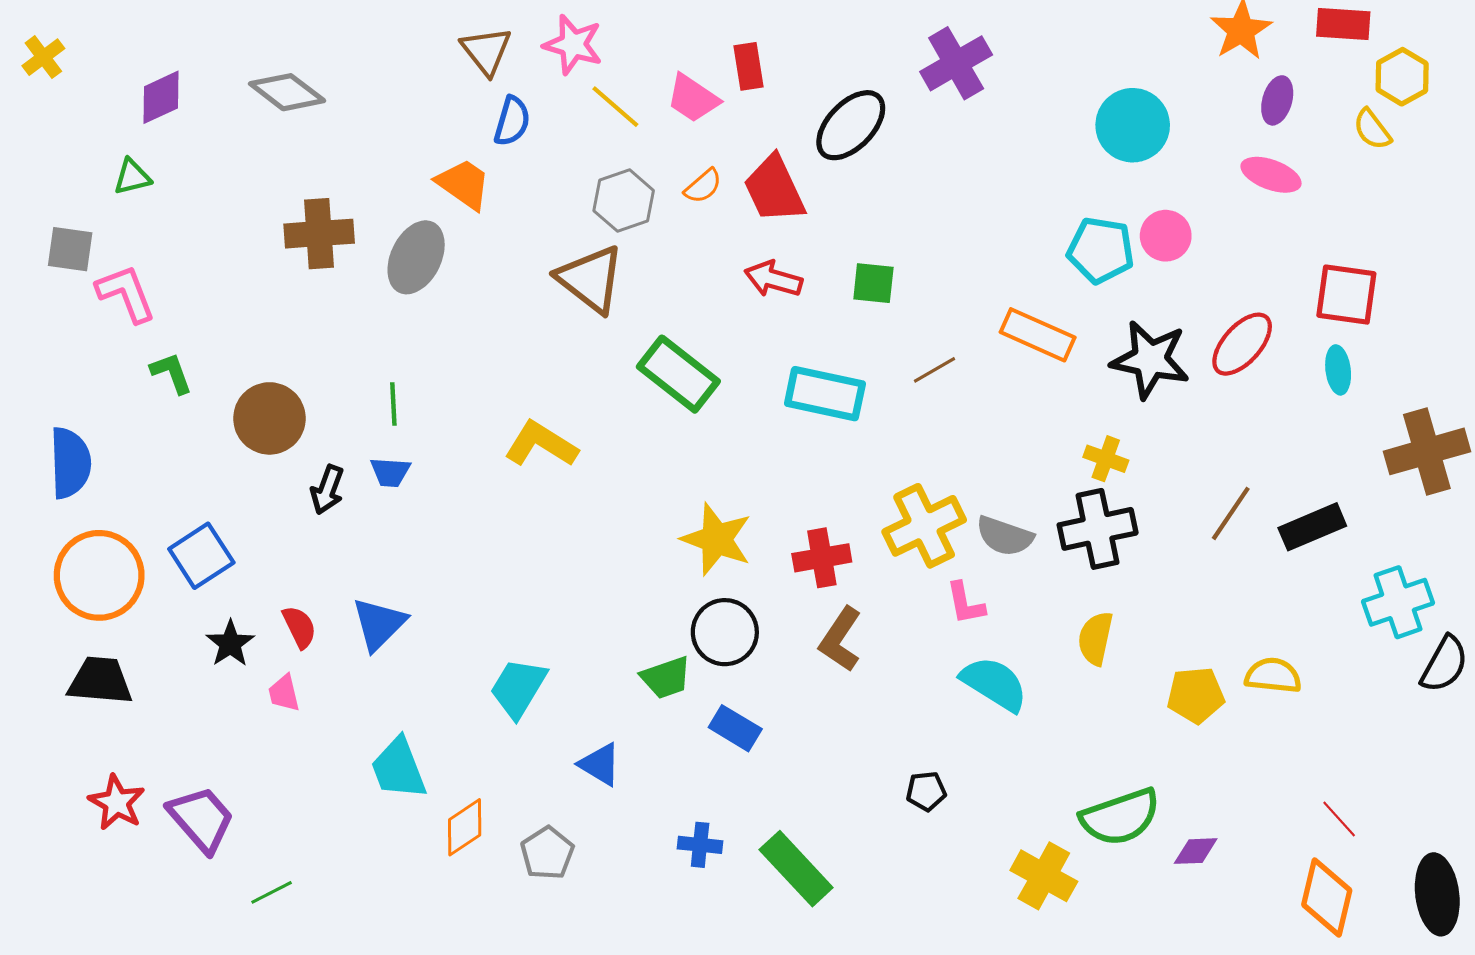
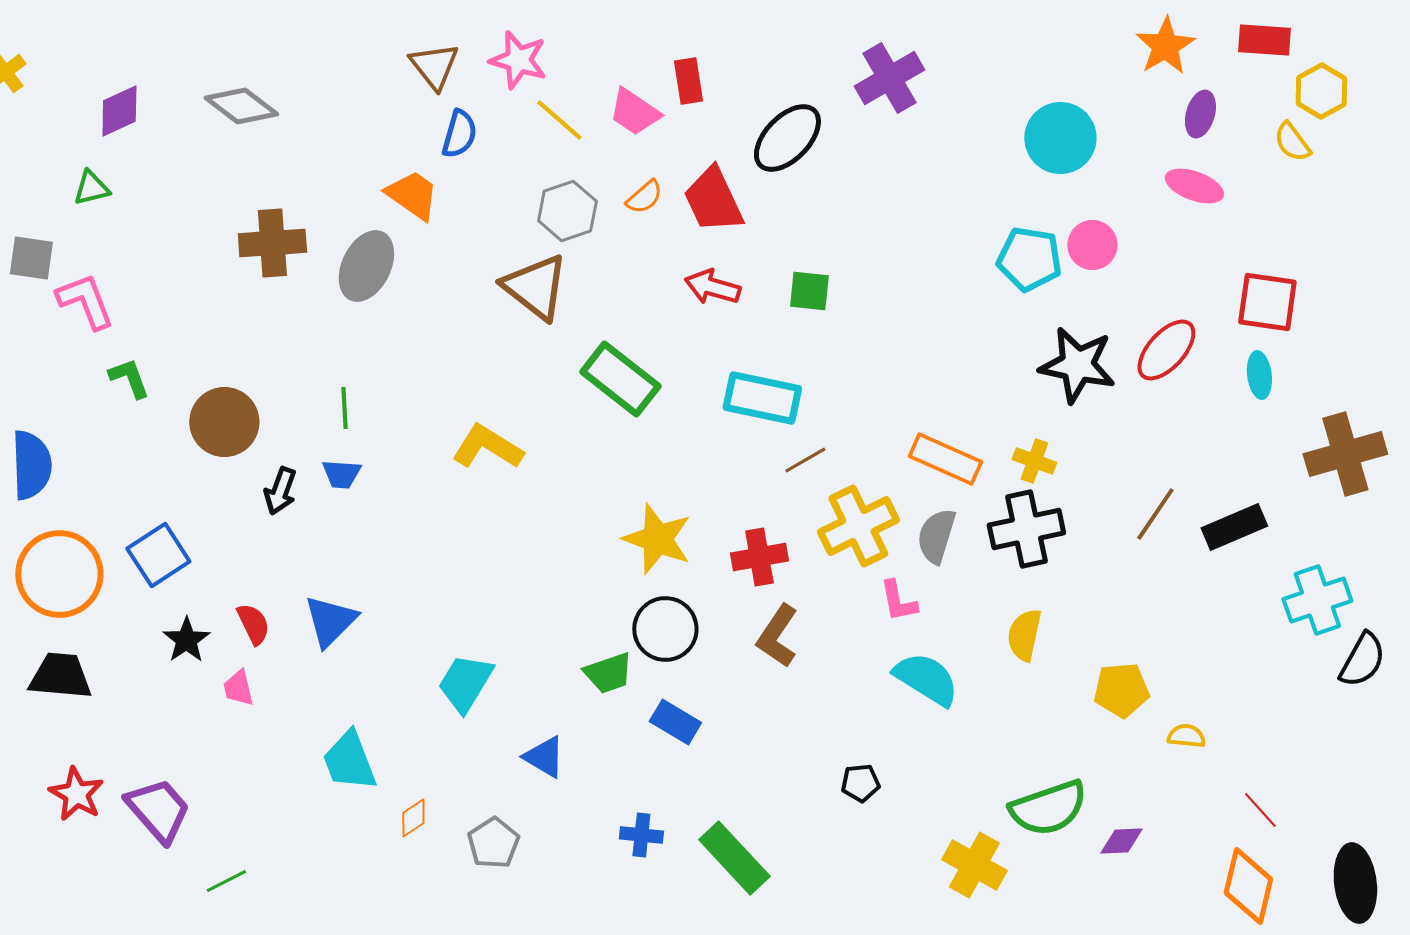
orange rectangle: (1038, 335) -> (945, 459), moved
brown line: (934, 370) -> (805, 460), moved
gray semicircle: (1005, 536) -> (936, 536), turned 88
yellow semicircle: (1273, 676) -> (1186, 736), moved, size x0.7
orange diamond: (465, 827) -> (413, 818), size x0.7

